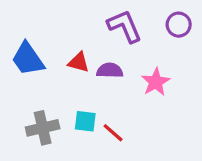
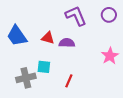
pink star: (156, 82) -> (110, 56), moved
cyan square: (85, 121) -> (44, 67), moved
red line: (113, 133) -> (69, 81), turned 72

